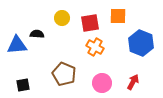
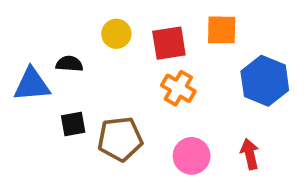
brown pentagon: (64, 74) -> (120, 139), turned -30
red arrow: (133, 82) -> (250, 154), turned -42
black square: (23, 85) -> (73, 124), moved

